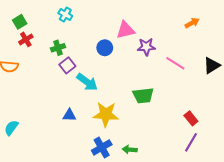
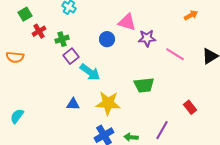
pink triangle: (126, 30) -> (127, 22), turned 30
red cross: (26, 39) -> (39, 31), moved
purple line: (191, 142) -> (162, 130), moved

